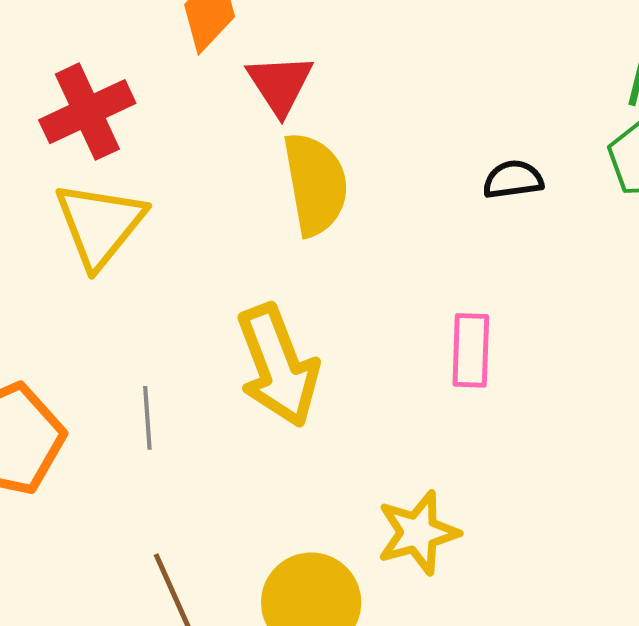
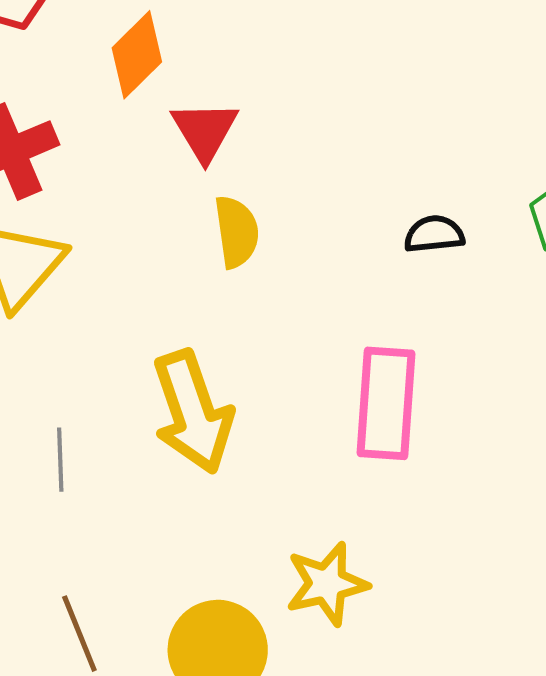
yellow semicircle: (315, 184) -> (237, 232), size x0.7
pink rectangle: (471, 350) -> (386, 403), size x1.5

